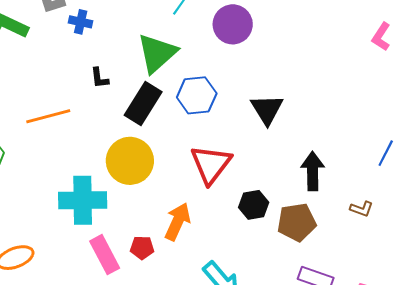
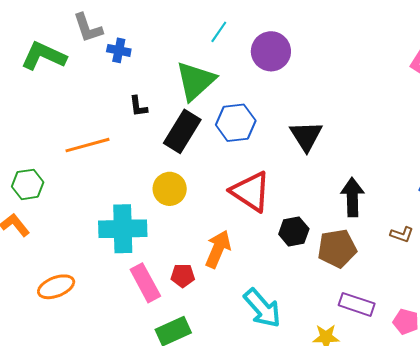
yellow circle: (130, 161) -> (170, 189), size x0.7
red triangle: (211, 164) -> (251, 192), turned -33

